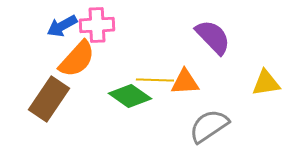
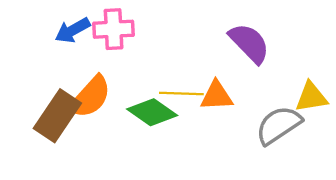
orange semicircle: (77, 59) -> (90, 97), moved
gray semicircle: (209, 126) -> (279, 125), moved

